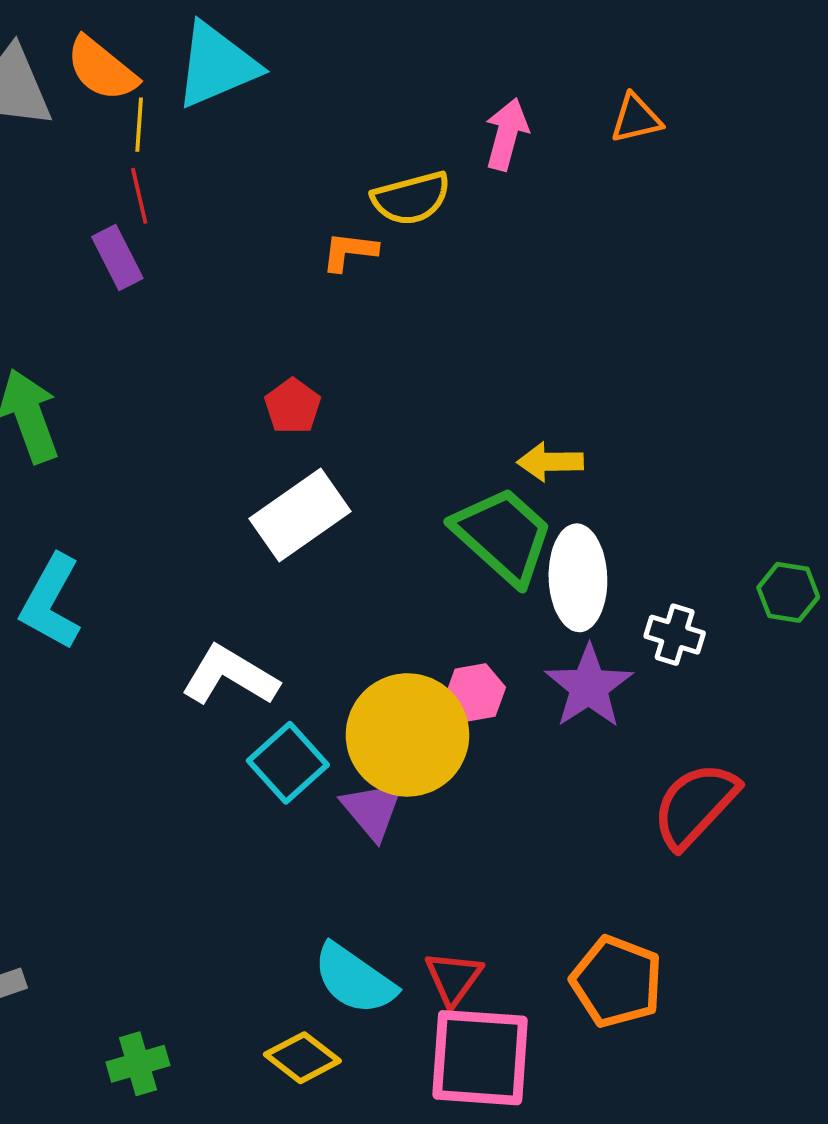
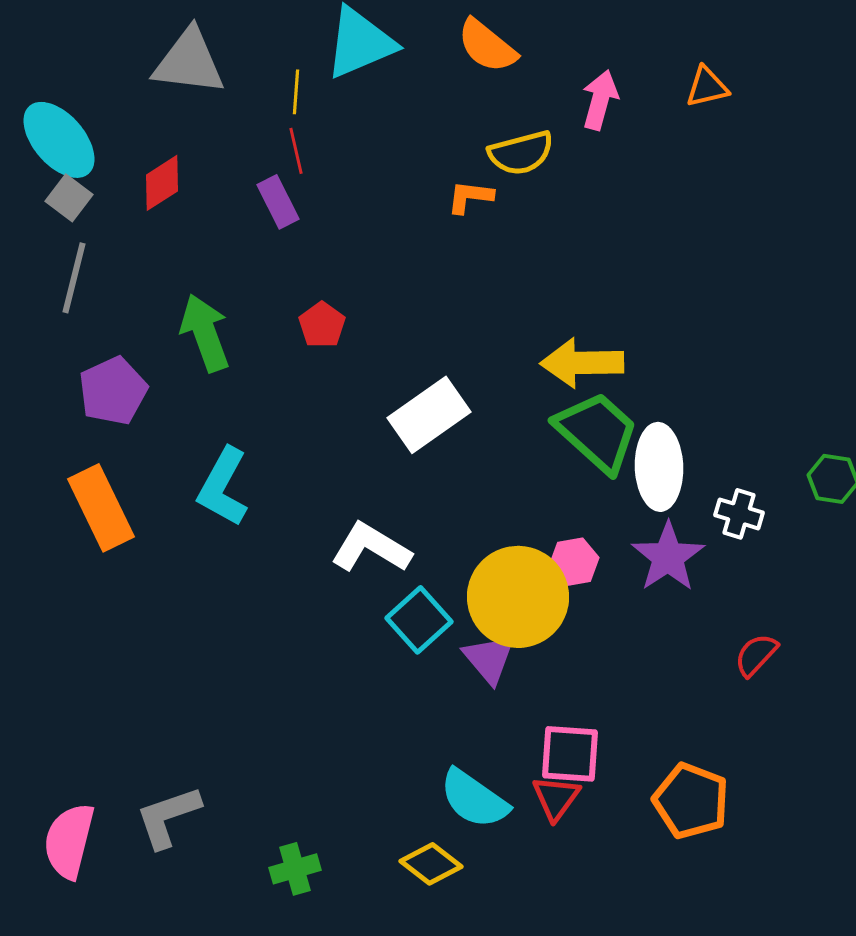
orange semicircle: (102, 69) -> (487, 46), moved
red pentagon: (293, 406) -> (322, 325), moved
yellow arrow: (550, 462) -> (582, 363), moved, size x1.5
red semicircle: (695, 805) -> (756, 655), size x0.6
pink square: (480, 1058) -> (570, 754), moved, size x0.7

